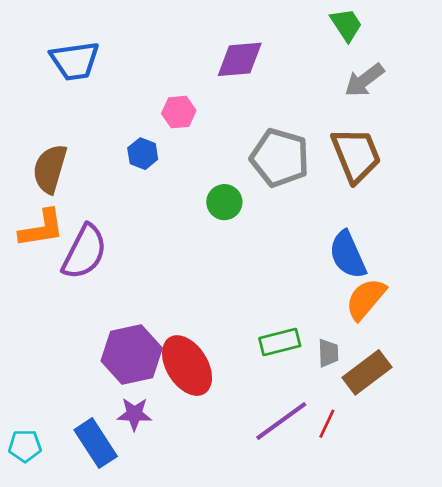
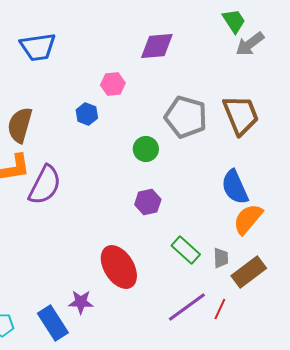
gray arrow: (364, 80) -> (250, 44), moved
green rectangle: (280, 342) -> (186, 250), turned 56
purple hexagon: (132, 354) -> (148, 202), moved, size x0.6

